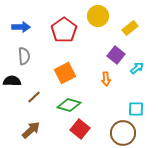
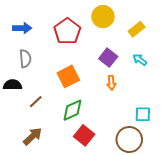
purple square: (116, 55) -> (108, 58), moved
cyan arrow: (137, 68) -> (140, 60), moved, turned -104
green diamond: (69, 105) -> (72, 110), turned -40

